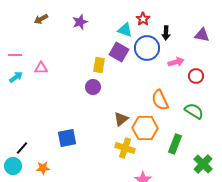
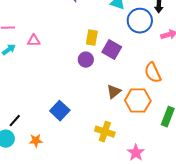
purple square: (119, 52) -> (112, 50), moved
blue square: (67, 138) -> (60, 111), turned -36
yellow cross: (125, 148) -> (105, 132), moved

